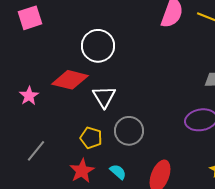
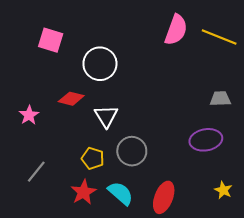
pink square: (30, 18) -> (51, 40), moved, turned 35
red diamond: (70, 80) -> (71, 99), size x0.7
cyan semicircle: (118, 172) -> (121, 193), size x1.5

